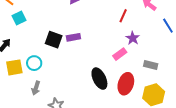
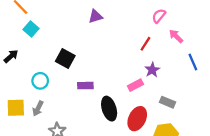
cyan square: (19, 18) -> (31, 29), turned -32
purple rectangle: (73, 37) -> (85, 86), moved
yellow square: (14, 67) -> (16, 108), moved

